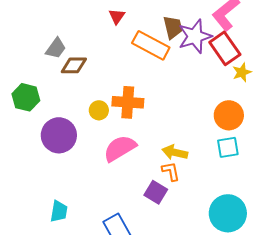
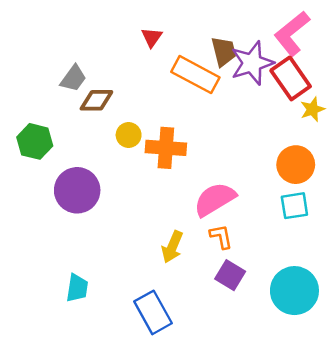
yellow circle: (99, 110) -> (129, 135), moved
pink semicircle: (120, 148) -> (215, 199), moved
yellow arrow: (175, 152) -> (172, 247), moved, turned -80
purple square: (156, 192) -> (230, 275), moved

